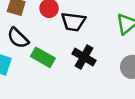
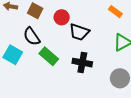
black cross: (84, 57) -> (82, 63), turned -30

